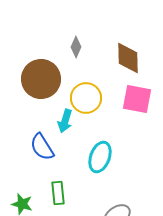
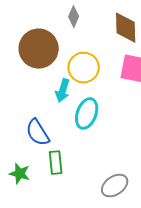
blue semicircle: (42, 147) -> (38, 133), moved
cyan ellipse: (100, 157) -> (87, 114), moved

